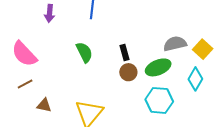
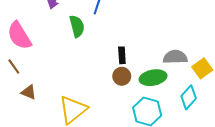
green semicircle: (84, 52) -> (77, 26), moved
brown line: (25, 84) -> (14, 66), turned 70

